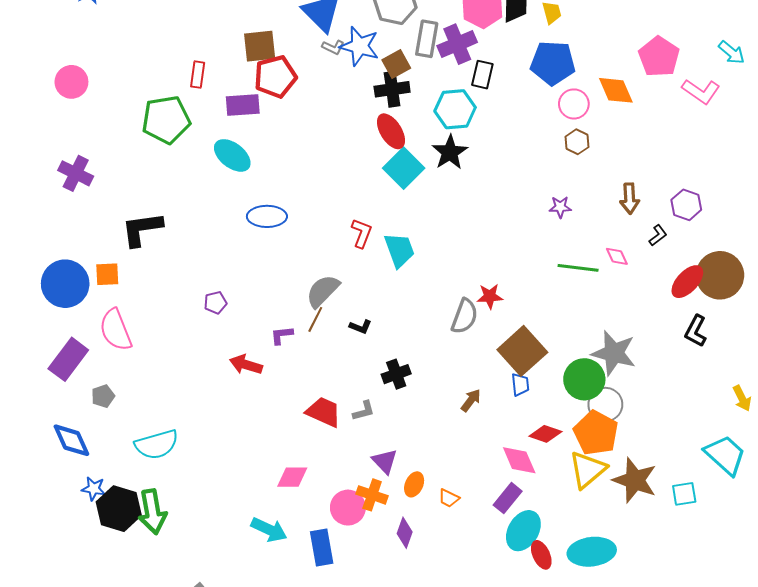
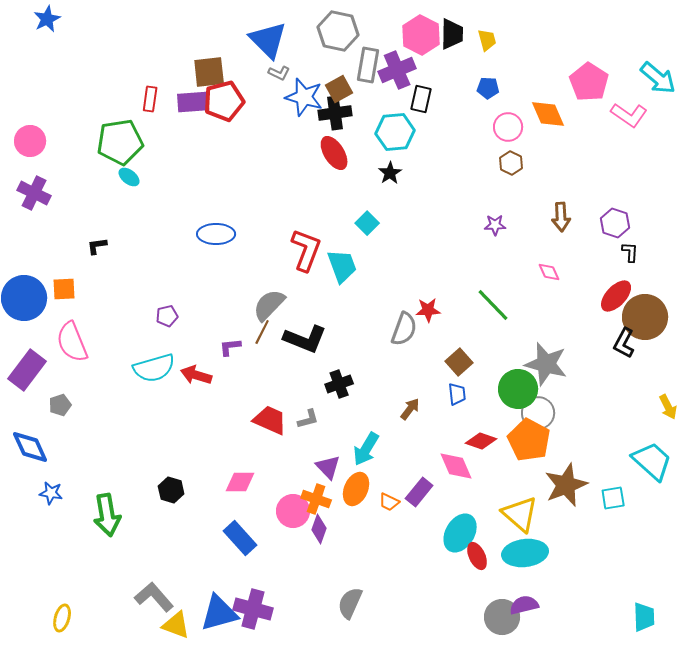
blue star: (359, 46) -> (304, 97), moved
cyan arrow: (731, 52) -> (658, 78), size x1.4
blue pentagon: (553, 63) -> (488, 88), size x0.5
pink circle: (71, 82) -> (30, 141), moved
purple rectangle: (243, 105) -> (193, 102), moved
black star: (450, 152) -> (390, 173), size x0.7
cyan ellipse: (232, 155) -> (129, 177), moved, size x0.6
cyan square: (404, 168) -> (367, 223), moved, size x0.6
black L-shape: (142, 229) -> (97, 246), size x0.5
red L-shape: (362, 233) -> (306, 250), size x1.5
black L-shape: (658, 235) -> (630, 252), moved, turned -50
green line: (578, 268) -> (493, 305), moved, turned 39
brown circle: (720, 275) -> (645, 317), moved
black L-shape: (360, 327) -> (305, 339), size x2.0
brown square: (522, 351) -> (459, 362), size x0.6
cyan semicircle: (157, 444) -> (154, 368), moved
yellow triangle: (588, 470) -> (520, 514), moved, turned -39
brown star: (635, 480) -> (566, 485), turned 30
orange ellipse: (414, 484) -> (356, 489), size x1.4
purple rectangle: (508, 498) -> (419, 492), moved
black hexagon: (119, 509) -> (171, 490), moved, size x0.6
cyan arrow: (269, 530) -> (366, 449), moved, turned 96
purple diamond: (405, 533) -> (319, 529), moved
blue rectangle: (322, 547) -> (240, 538), moved, turned -32

